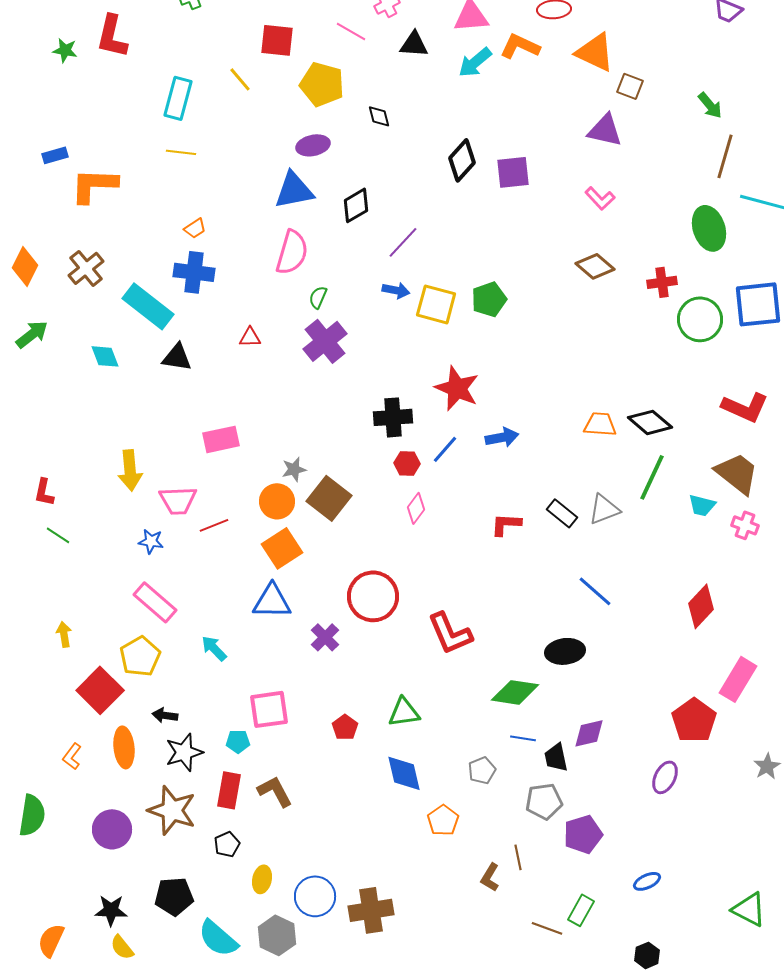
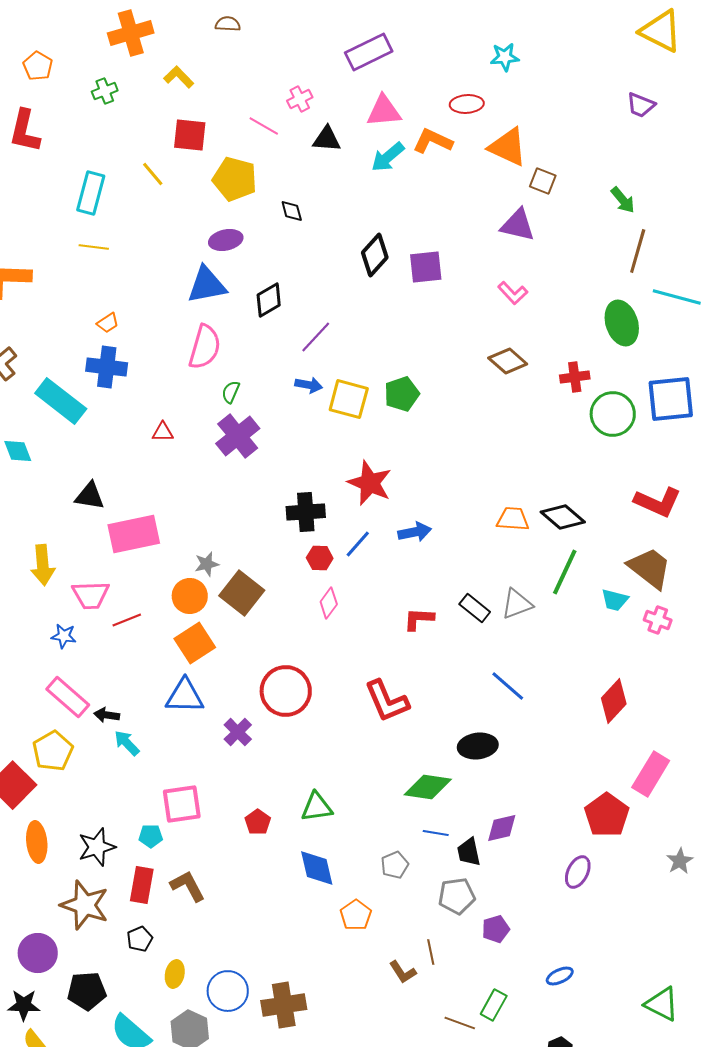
black triangle: (177, 357) -> (90, 496), moved
pink rectangle: (221, 439) -> (134, 534), size x1.4
red L-shape: (450, 633) -> (387, 701), moved
black arrow: (165, 715) -> (107, 715), moved
purple circle: (112, 829) -> (38, 953), moved
purple pentagon: (583, 834) -> (496, 929), size x0.7
brown L-shape: (490, 877) -> (403, 972), turned -64

